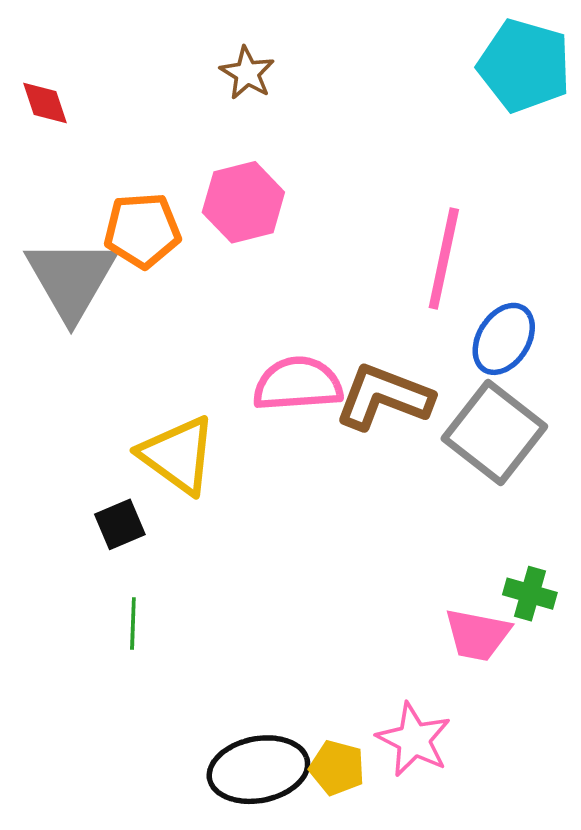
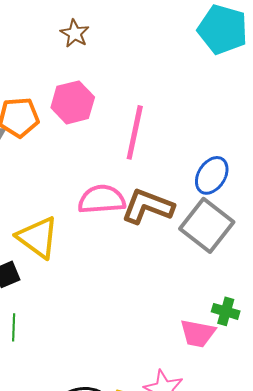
pink line: (444, 258) -> (135, 132), moved

